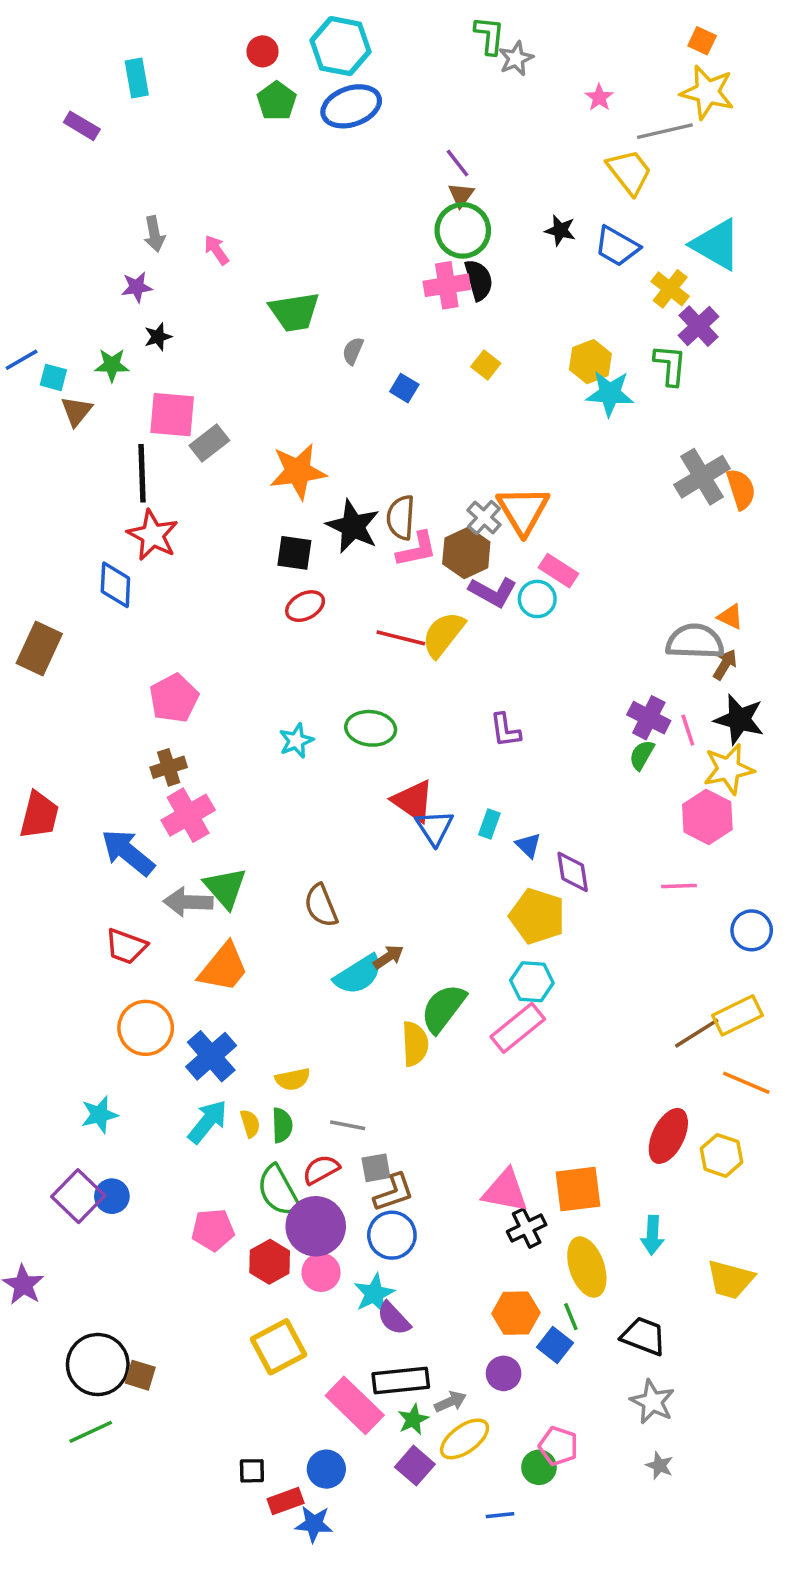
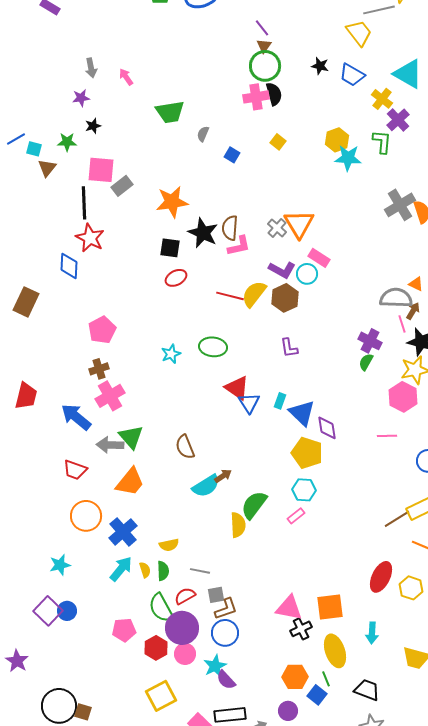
brown hexagon: (466, 553) -> (285, 298), moved
pink line: (688, 730) -> (402, 324), moved
blue triangle: (528, 845) -> (302, 413), size x1.8
pink rectangle: (518, 1028) -> (296, 516), size x0.6

